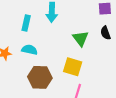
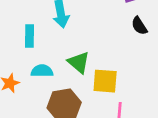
green triangle: (81, 39) -> (79, 62), moved

